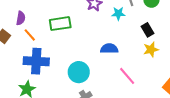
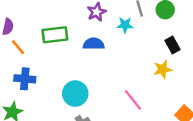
black rectangle: (148, 30) -> (172, 45), moved
blue semicircle: (109, 49) -> (94, 44), moved
blue cross: (36, 61) -> (25, 79), size x0.7

